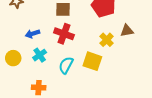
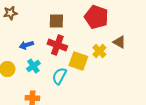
brown triangle: (127, 31) -> (119, 42), turned 40
yellow square: (92, 61) -> (78, 61), moved

